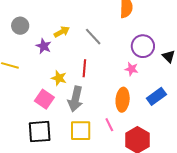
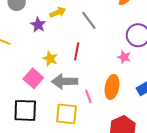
gray arrow: (75, 99) -> (65, 81), turned 70
pink line: (109, 125) -> (88, 96), moved

